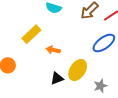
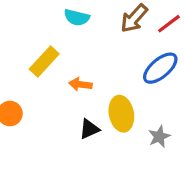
yellow ellipse: (78, 70) -> (121, 114), turned -40

